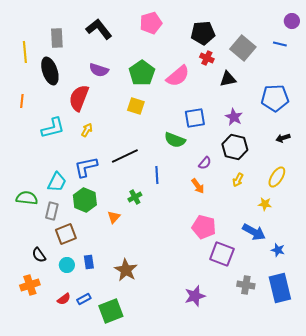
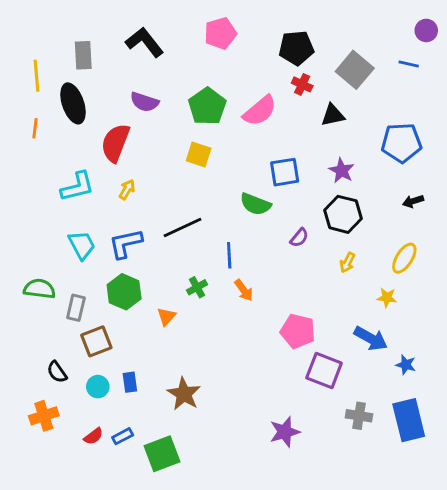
orange line: (22, 101) -> (35, 128), moved
cyan trapezoid: (57, 182) -> (82, 245), moved, turned -55
orange arrow: (198, 186) -> (244, 290), moved

